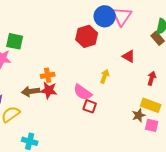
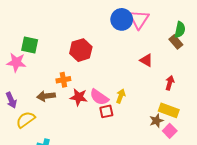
red hexagon: (87, 36) -> (81, 50), moved
yellow arrow: (105, 76) -> (121, 96), moved
red star: (49, 90) -> (79, 97), moved
red square: (90, 106) -> (106, 111), turned -32
pink square: (152, 125) -> (170, 131), turned 32

